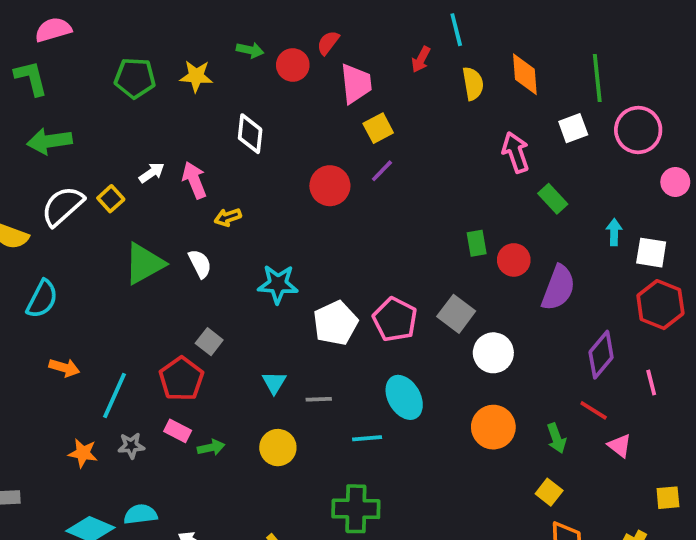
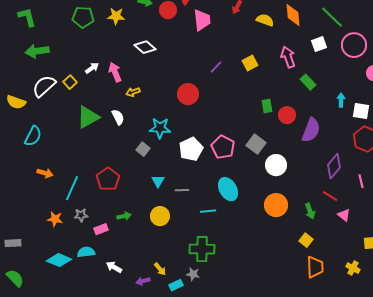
green line: (597, 78) -> (332, 17), turned -40
yellow semicircle: (473, 84) -> (265, 20), turned -60
yellow square: (378, 128) -> (250, 63), moved
white diamond: (250, 134) -> (145, 47), turned -55
red circle: (330, 186) -> (188, 94), moved
gray square: (209, 342) -> (143, 149), moved
pink rectangle: (178, 431) -> (101, 229), moved, turned -48

